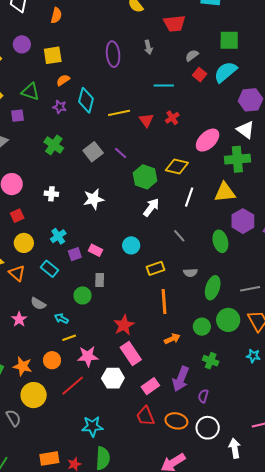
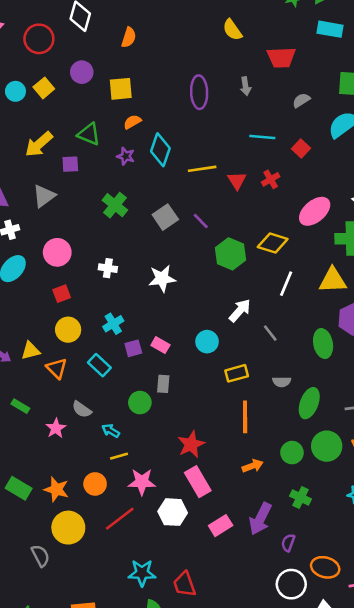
red square: (200, 75) -> (301, 148), moved
white arrow: (151, 207) -> (240, 311), moved
red trapezoid: (145, 416) -> (184, 584), moved
orange ellipse: (176, 421) -> (325, 567), moved

